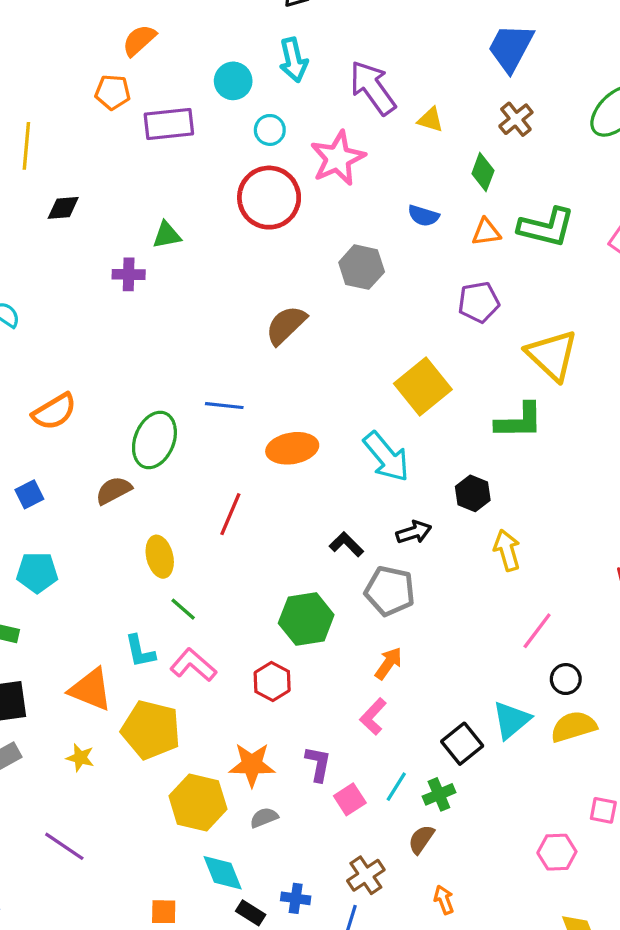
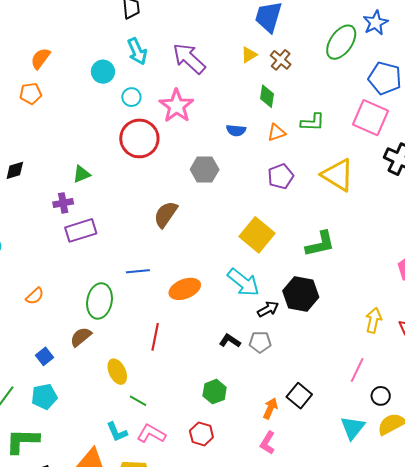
yellow triangle: (430, 120) -> (249, 55), moved, turned -36
purple rectangle: (169, 124) -> (81, 230), moved
green L-shape: (546, 227) -> (313, 122), size x0.7
yellow triangle: (552, 355) -> (338, 175), moved
orange semicircle: (54, 412) -> (35, 296), size x0.7
black hexagon: (473, 493) -> (301, 294), size x1.6
blue square: (29, 494) -> (44, 356), moved
black arrow: (414, 532) -> (268, 309), moved
yellow arrow: (507, 550) -> (374, 320), moved, turned 40
gray pentagon: (390, 591) -> (260, 342), moved, size x0.7
green hexagon: (306, 619) -> (215, 392), size x0.7
black square: (462, 744) -> (299, 396), moved

